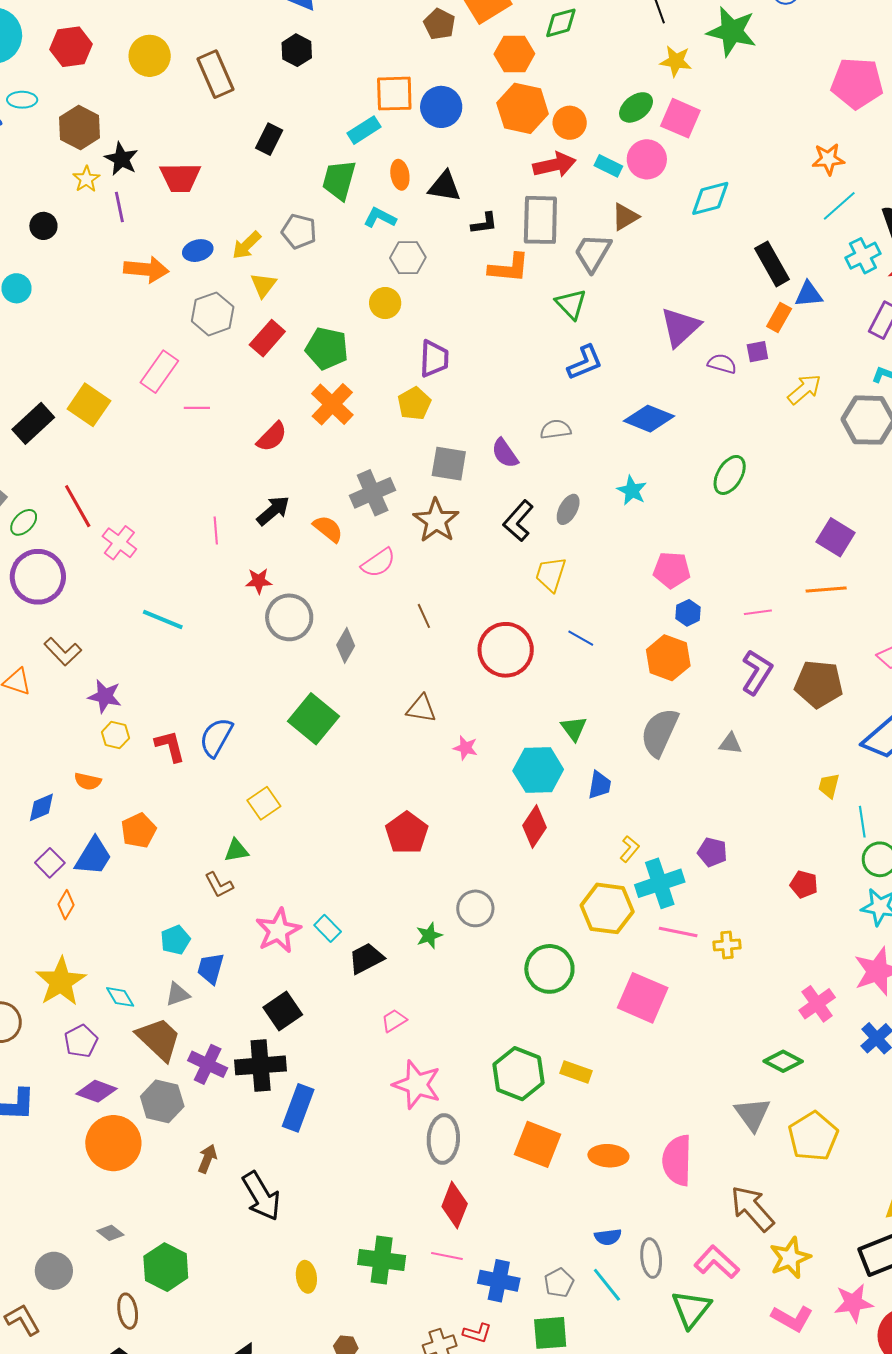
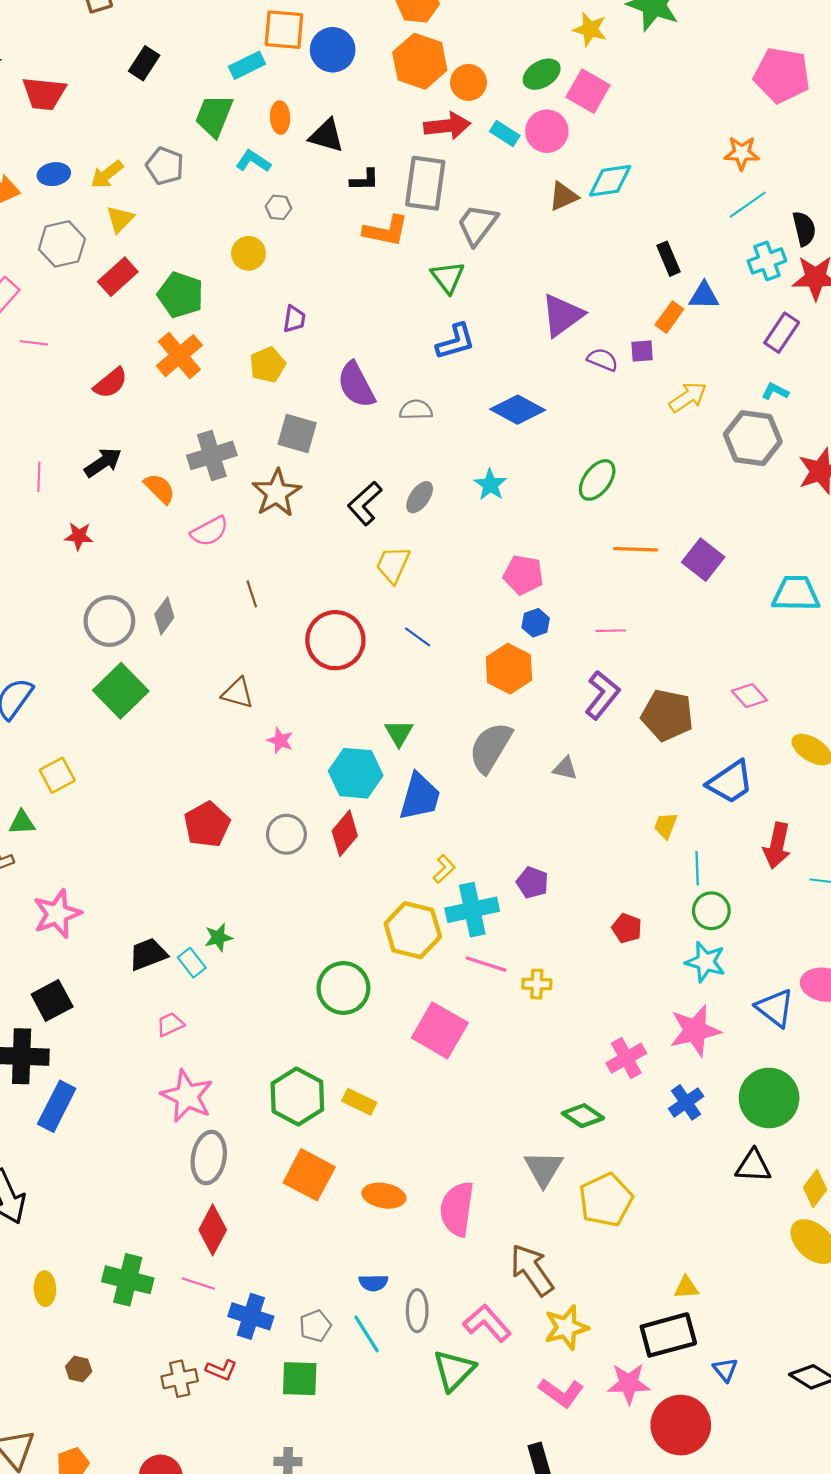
brown triangle: (625, 217) -> (563, 196), moved
gray hexagon: (408, 258) -> (278, 207), size x0.7
black rectangle: (772, 264) -> (668, 259), size x0.7
purple trapezoid: (434, 359) -> (294, 319), size x0.7
purple semicircle: (505, 453) -> (356, 385), moved, size x1.4
orange line: (826, 589) -> (635, 549), moved
gray circle: (289, 617) -> (109, 621), moved
blue trapezoid: (600, 785) -> (420, 797), size x1.6
gray circle: (475, 908) -> (286, 834), moved
cyan rectangle: (328, 928) -> (192, 963), moved

